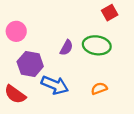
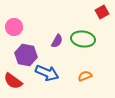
red square: (110, 13) -> (102, 12), moved

